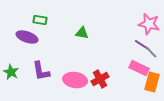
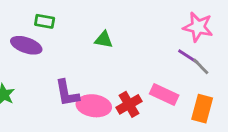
pink rectangle: (139, 68) -> (164, 95), moved
purple L-shape: (41, 71) -> (67, 93), moved

